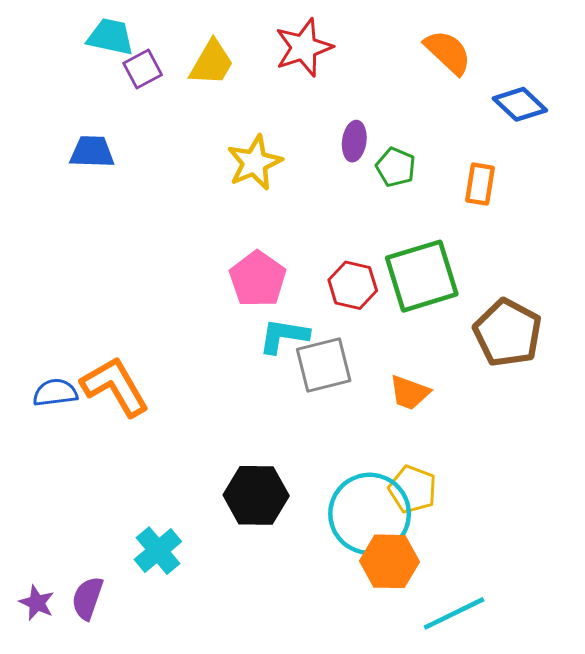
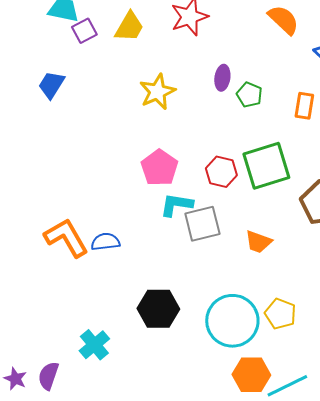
blue trapezoid: (92, 152) -> (51, 85), turned -60
blue semicircle: (55, 393) -> (105, 242), moved
yellow pentagon: (413, 489) -> (280, 314), moved
orange hexagon: (390, 561) -> (251, 375), moved

